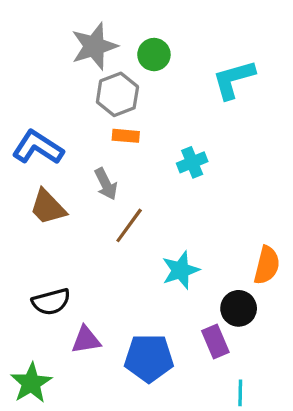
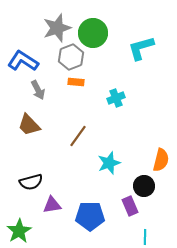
green circle: (154, 55) -> (93, 33), size x1.5
blue L-shape: (38, 147) -> (23, 61), moved
gray arrow: (106, 184) -> (38, 90), moved

